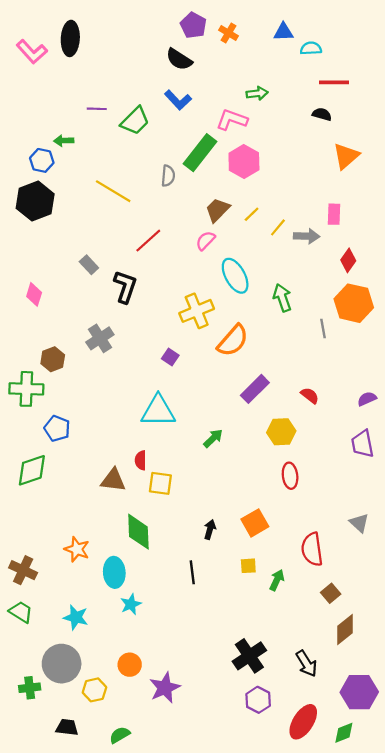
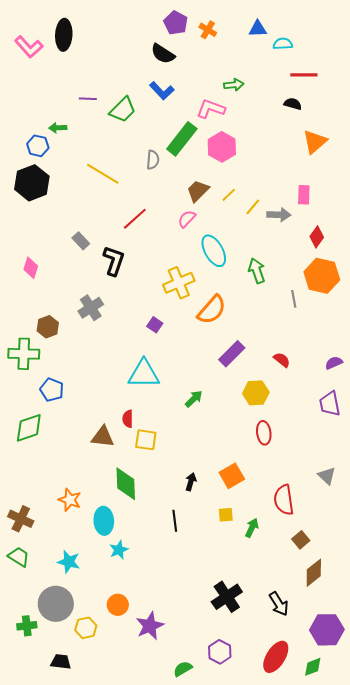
purple hexagon: (258, 700) -> (220, 652), moved
green semicircle: (120, 735) -> (183, 669), moved

